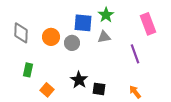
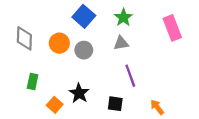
blue square: (83, 23) -> (84, 16), moved, turned 36
purple line: (135, 54) -> (130, 76), moved
black star: (79, 80) -> (79, 93), moved

